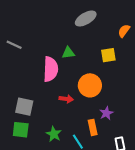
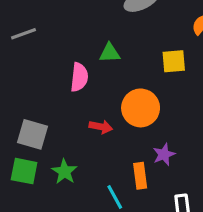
gray line: (14, 45) -> (23, 34), turned -49
pink semicircle: (51, 69) -> (79, 77), size x0.7
green star: (54, 134) -> (64, 172), moved

